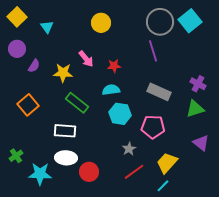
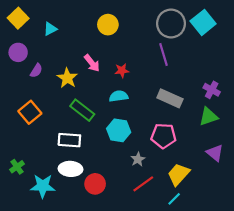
cyan triangle: (47, 27) -> (50, 29), turned 40
yellow star: (63, 73) -> (67, 78), turned 30
cyan hexagon: (120, 114) -> (119, 130), moved

